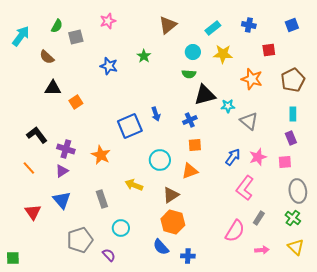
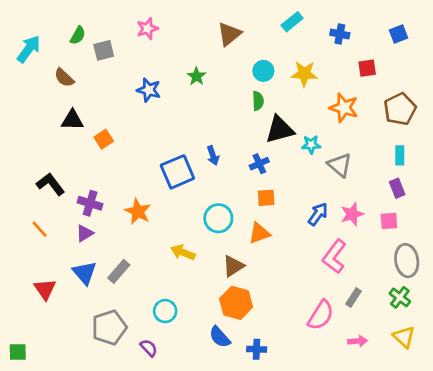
cyan rectangle: (213, 28) -> (292, 22), moved
green semicircle: (189, 74) -> (258, 101), turned -96
gray rectangle: (102, 199) -> (119, 271), moved, turned 60

